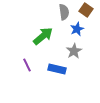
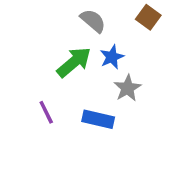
gray semicircle: (64, 12) -> (93, 21), moved, turned -42
blue star: (77, 29) -> (112, 57), moved

